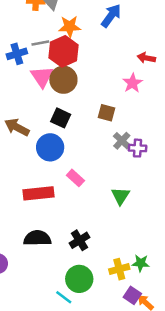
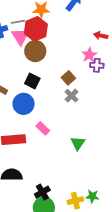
pink triangle: (42, 77) -> (20, 36), moved
brown square: (106, 113) -> (68, 78), turned 32
gray cross: (122, 141) -> (71, 96), moved
purple cross: (138, 148) -> (97, 65), moved
black cross: (80, 240) -> (42, 192), moved

